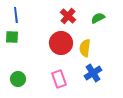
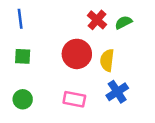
red cross: (68, 16) -> (97, 20), moved
green square: (12, 37) -> (23, 56), moved
pink rectangle: (59, 79) -> (74, 99), turned -60

